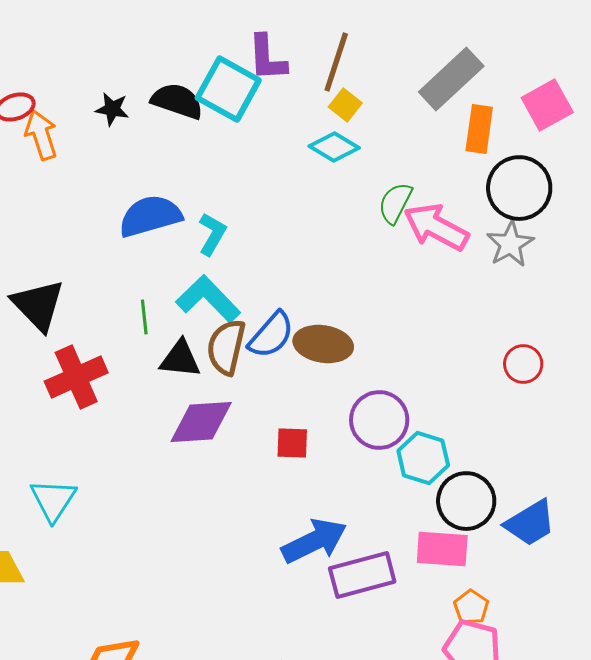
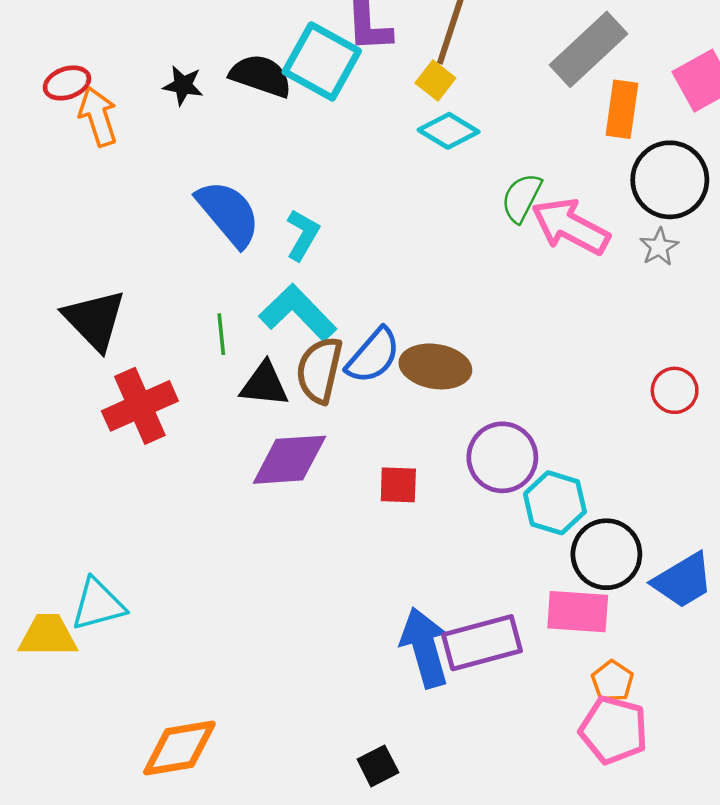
yellow square: (345, 105) -> (435, 81), moved
blue semicircle: (150, 216) -> (228, 213), turned 66
gray star: (510, 244) -> (659, 247), size x0.7
cyan triangle: (53, 500) -> (98, 604), moved, turned 42
blue arrow: (314, 541) -> (425, 648), moved, turned -80

